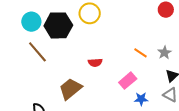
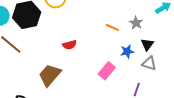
pink rectangle: (128, 81) -> (107, 71), moved
blue star: (141, 99) -> (127, 52), moved

